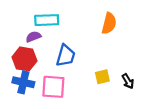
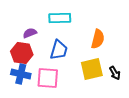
cyan rectangle: (47, 20) -> (60, 18), moved
orange semicircle: (109, 23) -> (98, 39), moved
yellow square: (102, 77) -> (92, 69), size x1.6

